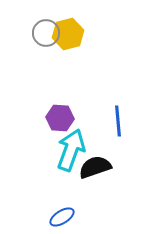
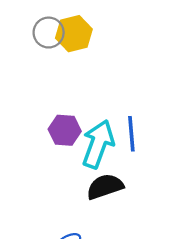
cyan arrow: (71, 150) -> (98, 144), moved

